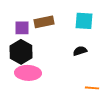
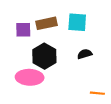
cyan square: (84, 21) -> (77, 22), moved
black hexagon: (21, 52) -> (44, 56), moved

